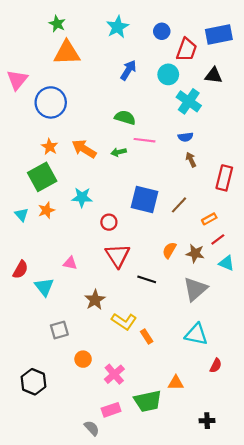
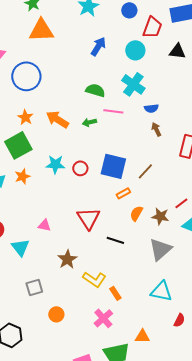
cyan cross: (189, 101) -> (133, 84), moved
orange rectangle: (209, 219) -> (123, 193), moved
red circle: (109, 222) -> (80, 168), moved
pink cross: (114, 374) -> (103, 318), moved

